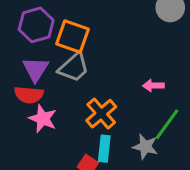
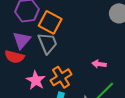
gray trapezoid: (74, 67) -> (48, 43), turned -80
pink star: (43, 119) -> (36, 80), moved

